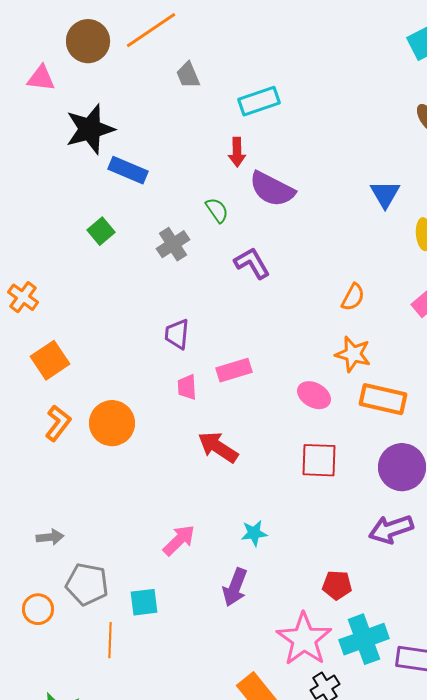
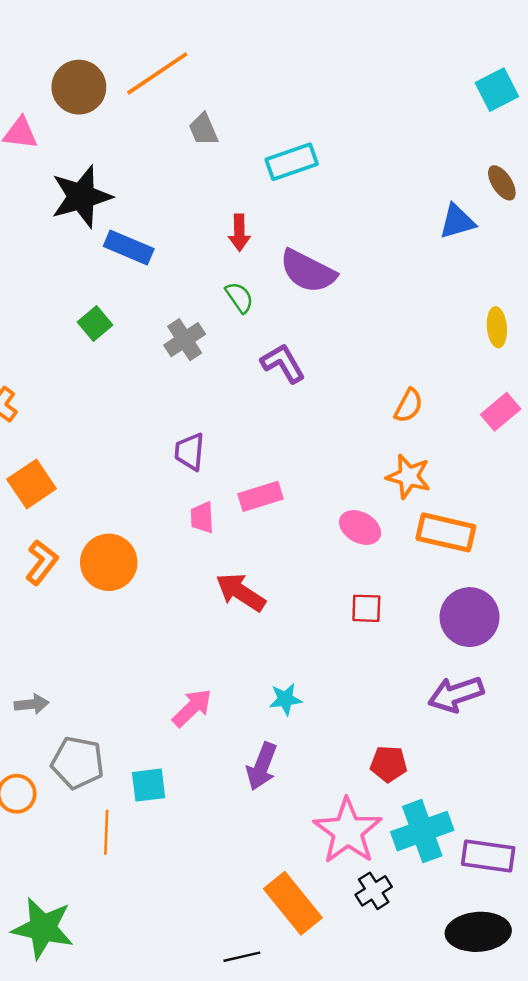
red arrow: (237, 152) -> (239, 233), moved
blue triangle: (385, 194) -> (457, 221), moved, turned 44
red square: (319, 460) -> (366, 608), size x0.7

